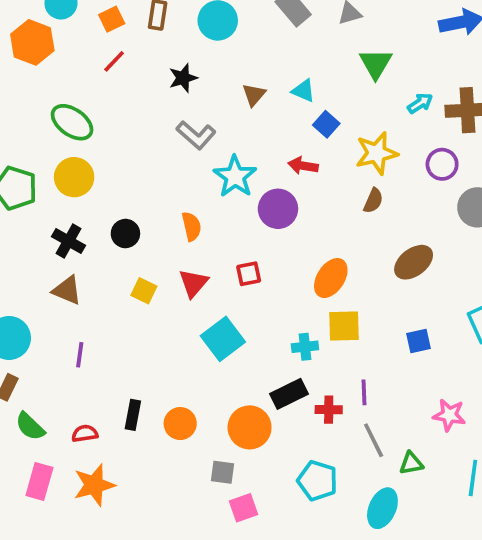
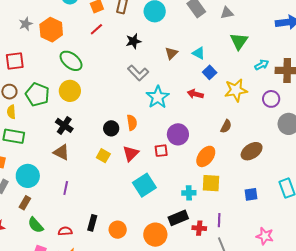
orange hexagon: (32, 42) -> (51, 30), moved
brown semicircle: (373, 201) -> (226, 126), moved
purple circle: (278, 209) -> (178, 134), moved
black circle: (125, 234) -> (111, 128), moved

